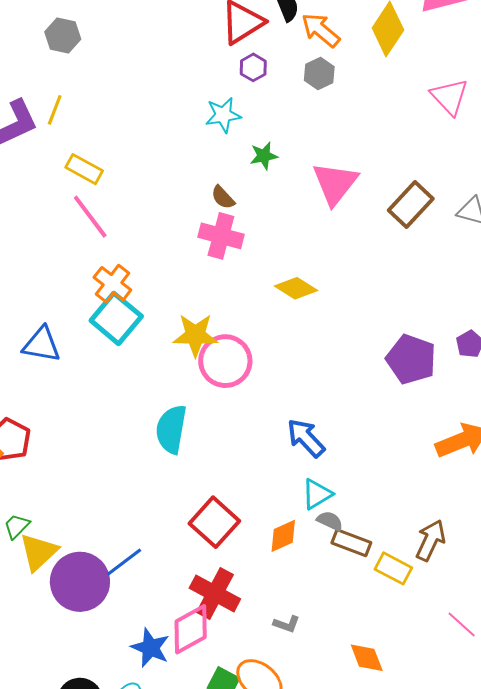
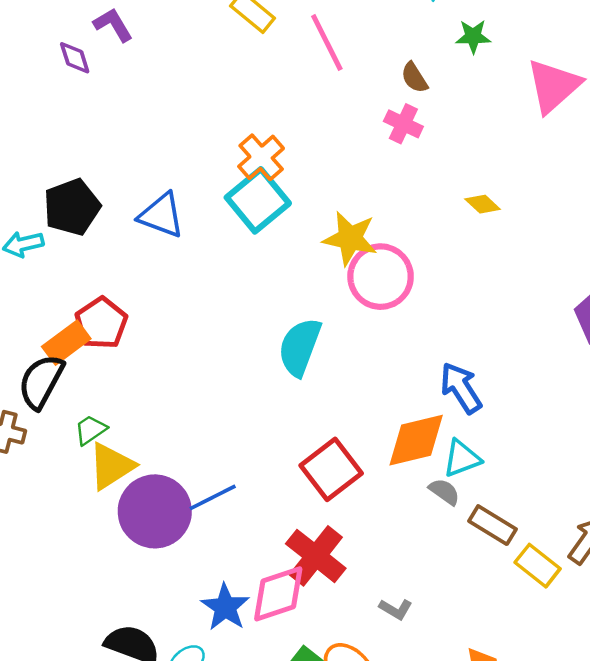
pink line: (90, 217) -> (327, 42), moved
pink cross: (221, 236) -> (403, 124), size x0.7
yellow diamond: (296, 288) -> (483, 204), size x0.7
gray semicircle: (330, 521) -> (444, 492), moved
orange diamond: (283, 536) -> (416, 440), moved, size x1.5

